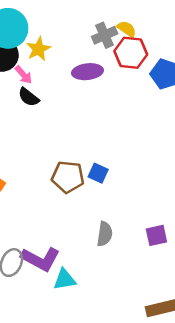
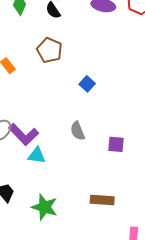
brown pentagon: (68, 177) -> (49, 50), moved
gray semicircle: (105, 234) -> (78, 131), turned 132

